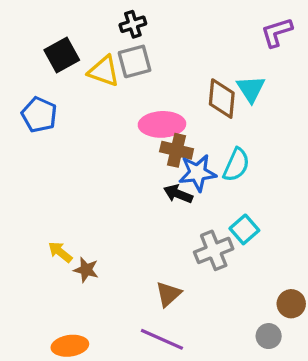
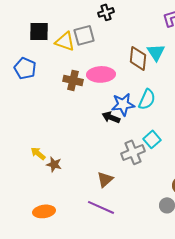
black cross: (133, 24) -> (106, 12), moved
black square: (62, 55) -> (39, 31), turned 30
brown cross: (177, 150) -> (73, 80), moved

